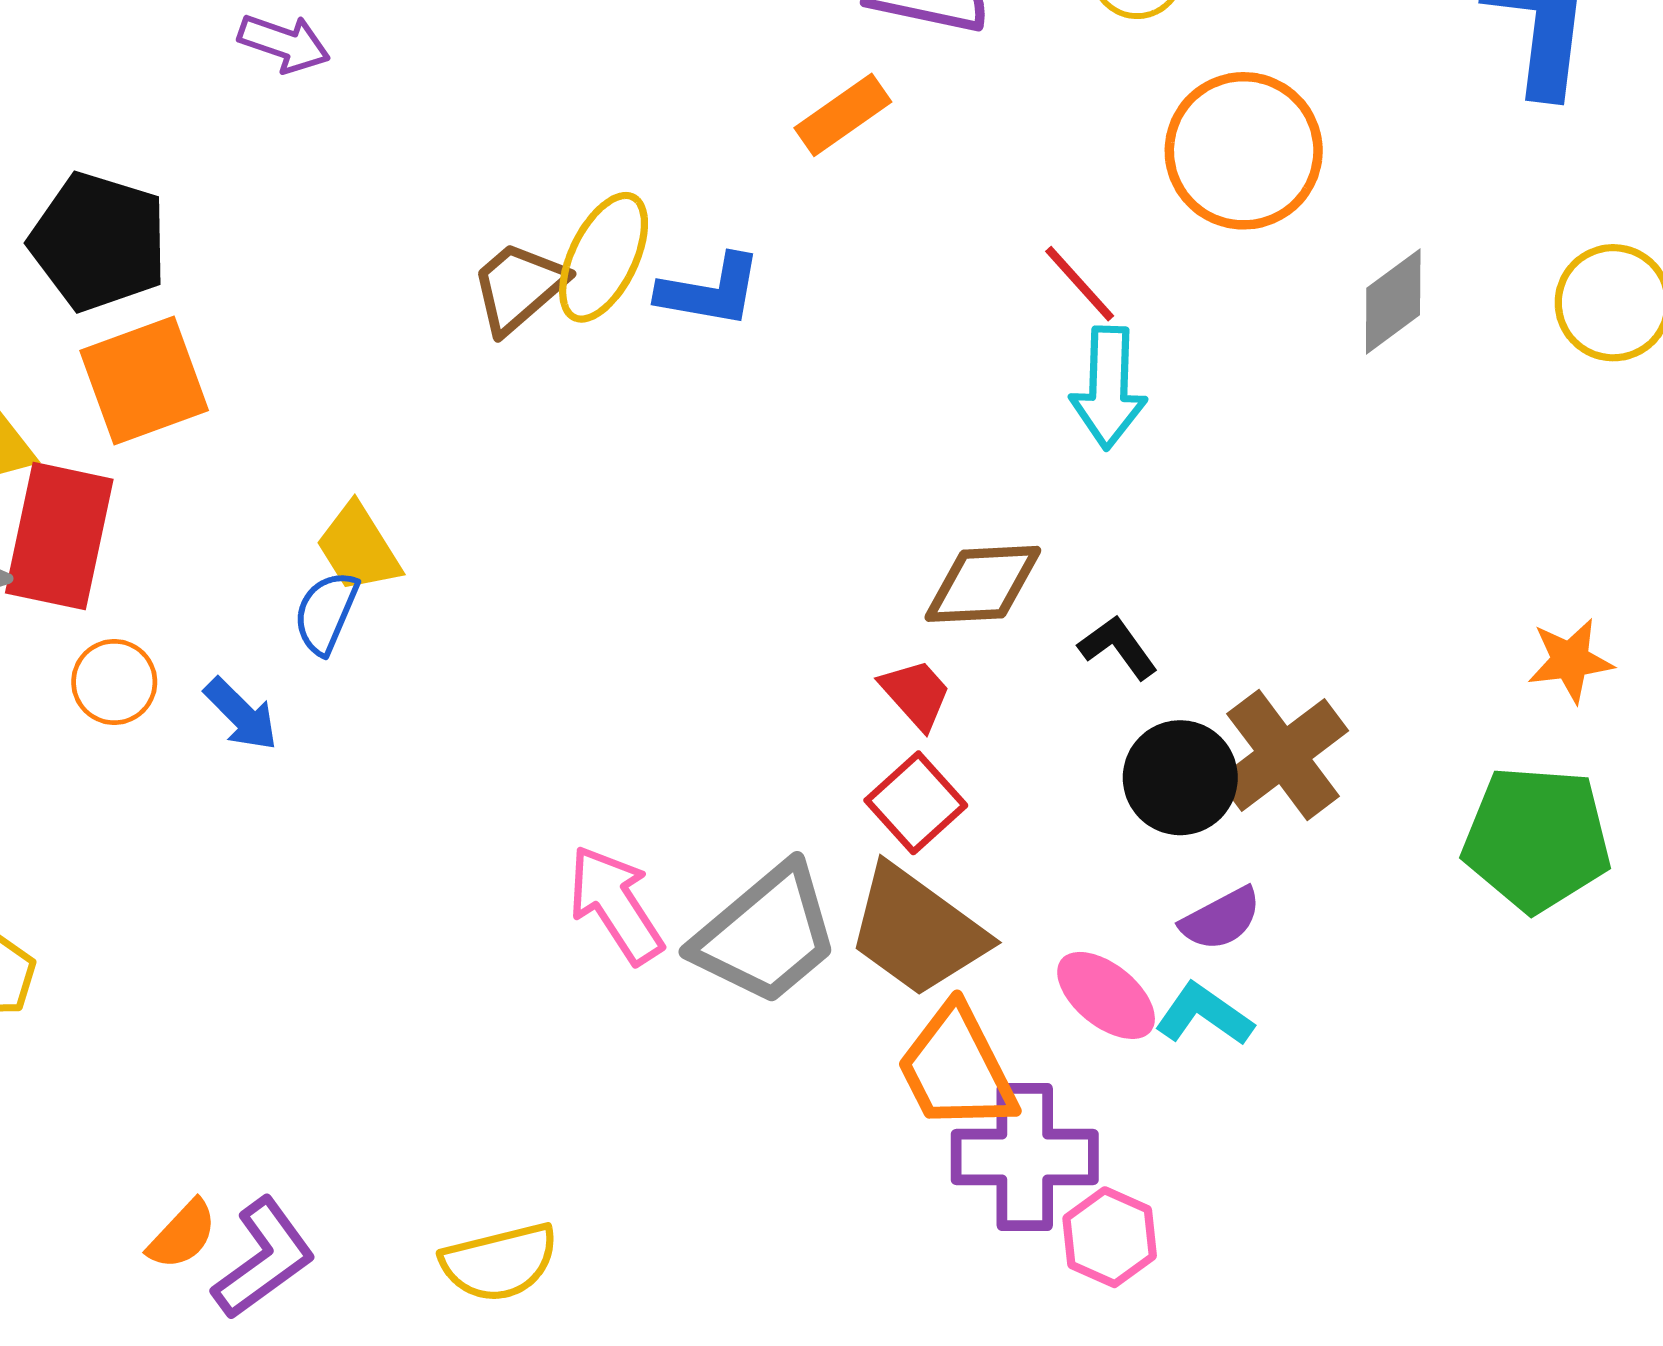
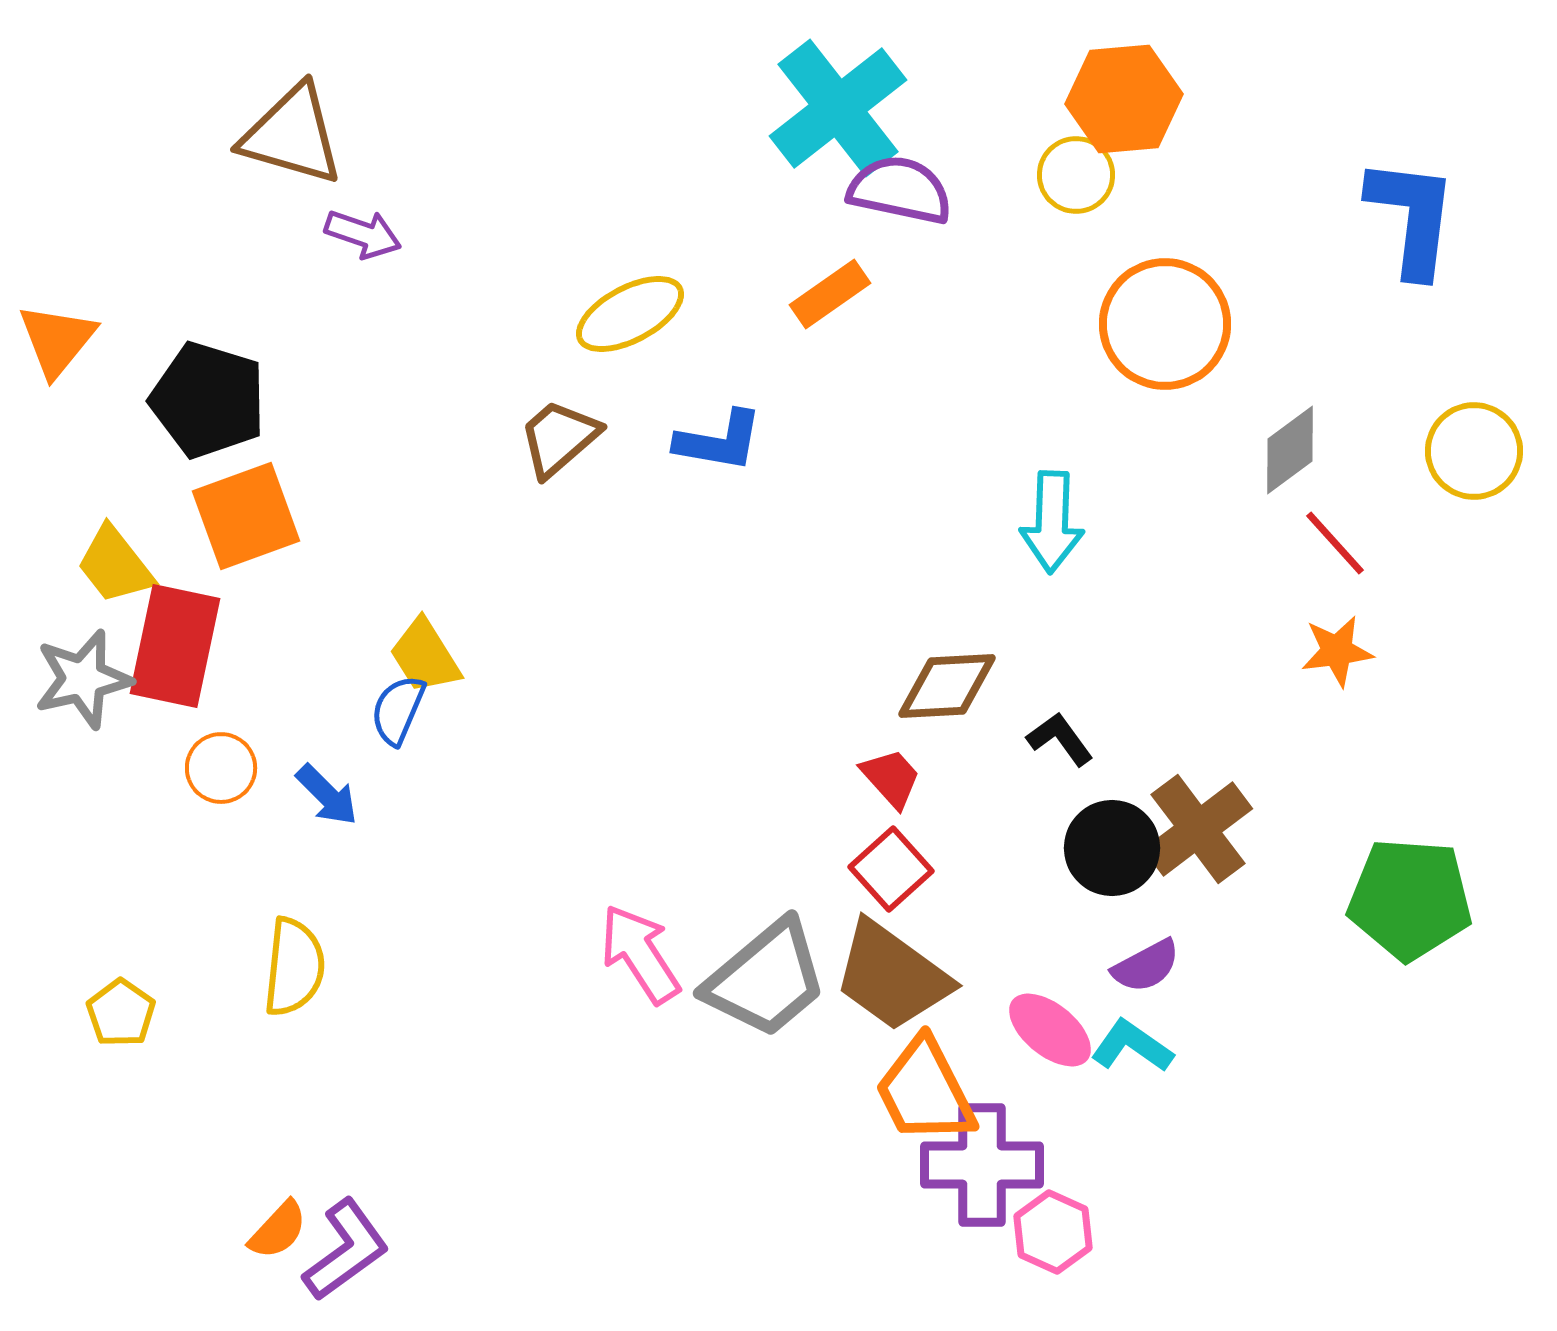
yellow ellipse: (604, 257) -> (630, 314), moved, turned 36
red line: (1080, 284) -> (1335, 543), moved
orange star: (1570, 660) -> (1337, 651), moved
yellow semicircle: (499, 1262) -> (294, 967), moved, turned -70

